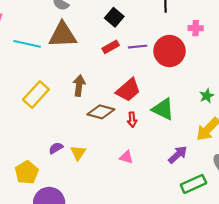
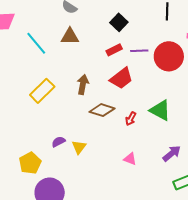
brown triangle: (63, 35) -> (70, 36), size x0.7
cyan line: (27, 44) -> (36, 43), turned 35
red trapezoid: (128, 90) -> (121, 78), moved
red arrow: (132, 120) -> (131, 119), turned 32
pink triangle: (126, 157) -> (130, 159), moved

